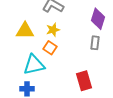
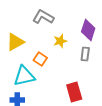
yellow star: (53, 30) -> (60, 41), moved
yellow triangle: (25, 31) -> (15, 42), turned -30

